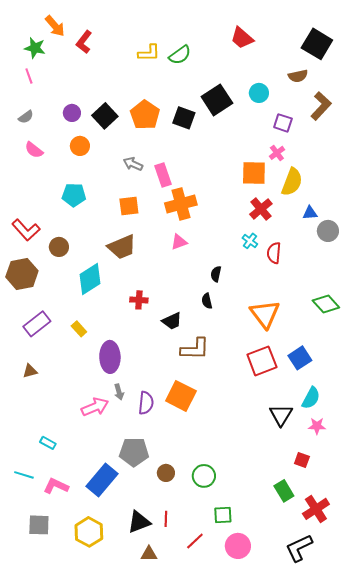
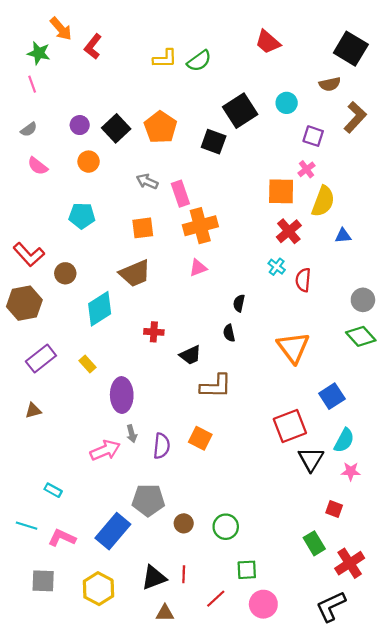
black square: (184, 118) -> (214, 142), moved
gray circle: (328, 231) -> (363, 300), moved
red square: (262, 361) -> (290, 426), moved
orange square: (181, 396) -> (200, 438), size x0.7

